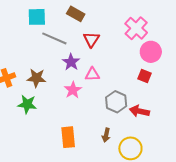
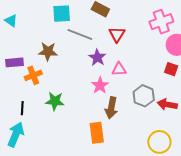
pink cross: (136, 28) -> (161, 22), turned 30
brown star: (36, 78) -> (48, 51), moved
brown arrow: (106, 135) -> (111, 108), moved, size x1.5

